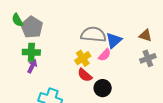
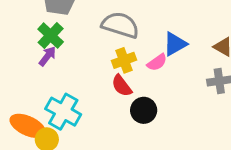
gray semicircle: (93, 35) -> (120, 25), moved
green cross: (31, 52) -> (51, 35), turned 30

